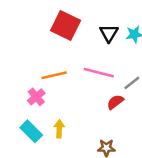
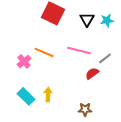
orange line: (54, 75) -> (44, 52), turned 36
pink cross: (36, 97) -> (24, 61), moved

